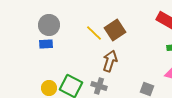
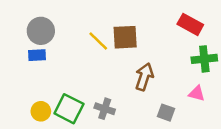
brown square: (115, 30) -> (125, 37), turned 30
brown arrow: (110, 61) -> (144, 77), moved

